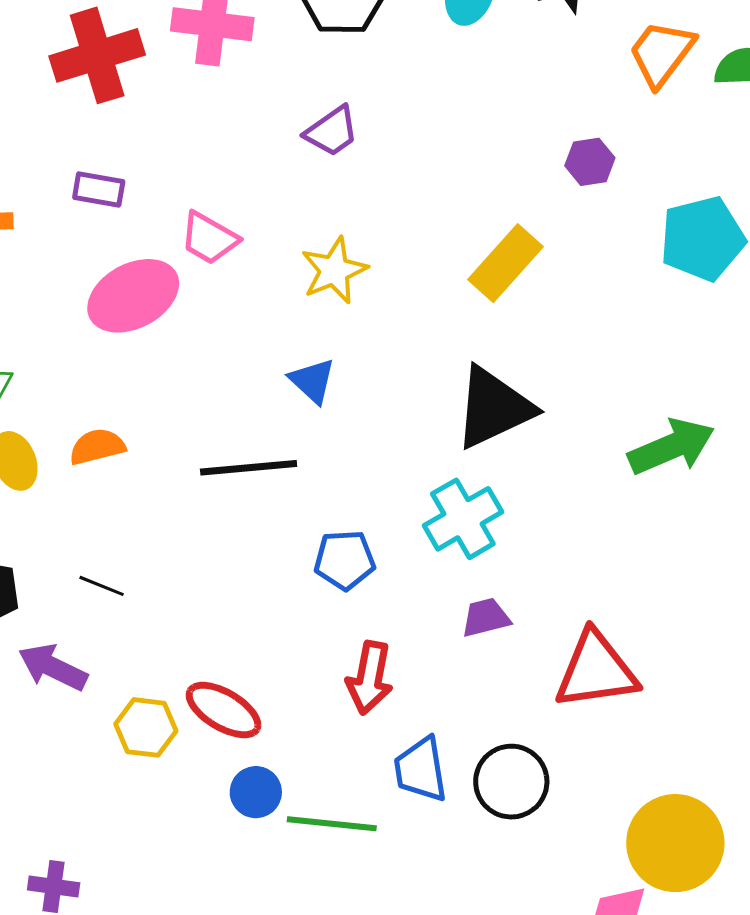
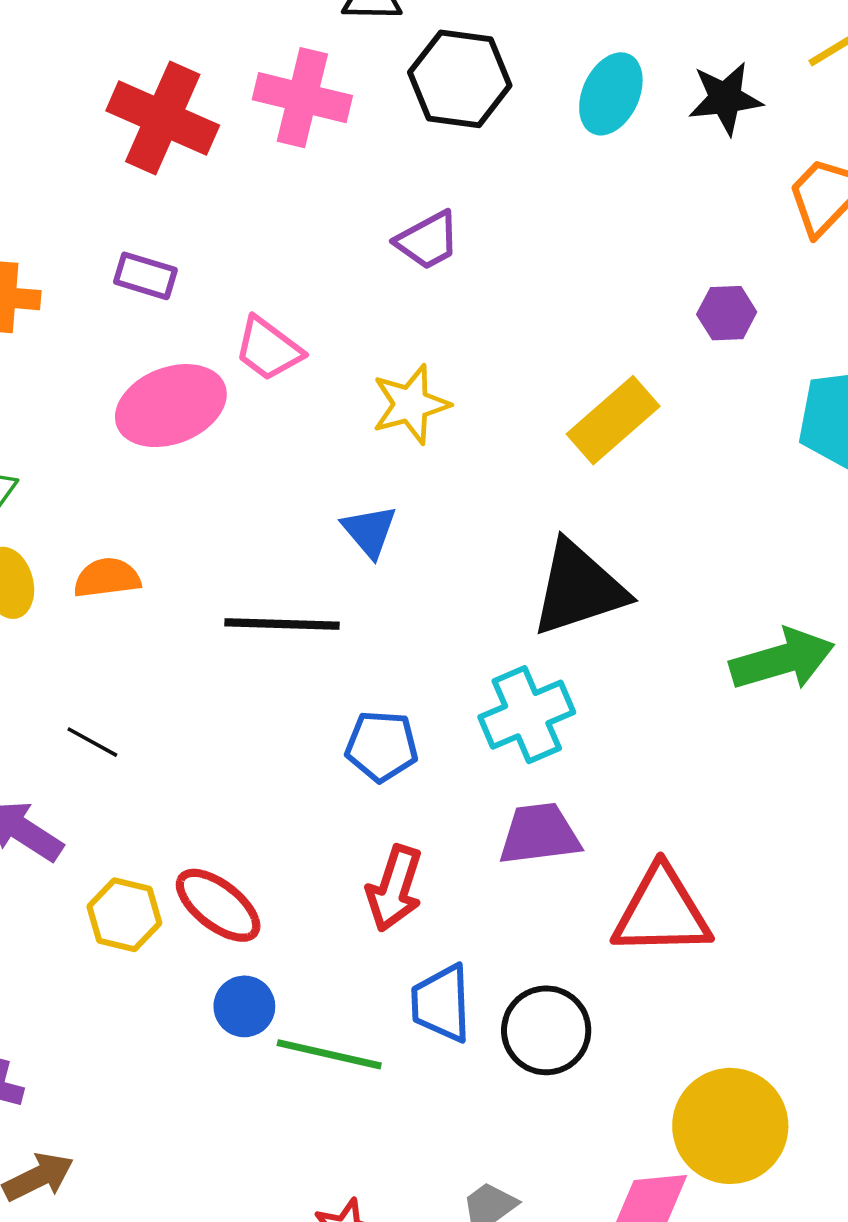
red cross: (97, 55) -> (163, 118), turned 34
purple trapezoid: (486, 618) -> (539, 834), size x1.4

